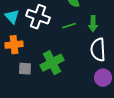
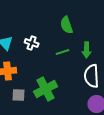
white cross: (38, 17) -> (32, 43), size x0.6

